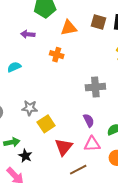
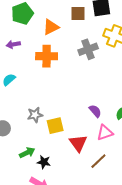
orange cross: (57, 55) -> (47, 56), size x1.5
gray cross: (95, 87) -> (88, 49), moved
yellow square: (46, 124) -> (55, 126), turned 36

